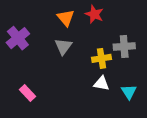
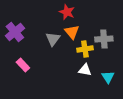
red star: (94, 14) -> (67, 12), moved
orange triangle: (66, 18) -> (72, 32), moved
pink rectangle: (27, 93) -> (23, 65), moved

